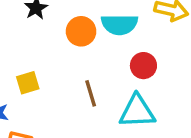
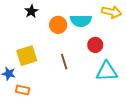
yellow square: (28, 83) -> (27, 56), size x1.5
cyan triangle: (137, 111) -> (107, 71), moved

